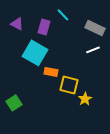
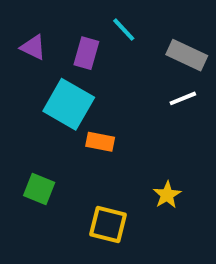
yellow square: (69, 85) -> (108, 224), moved
green square: (14, 103) -> (39, 189), moved, turned -35

